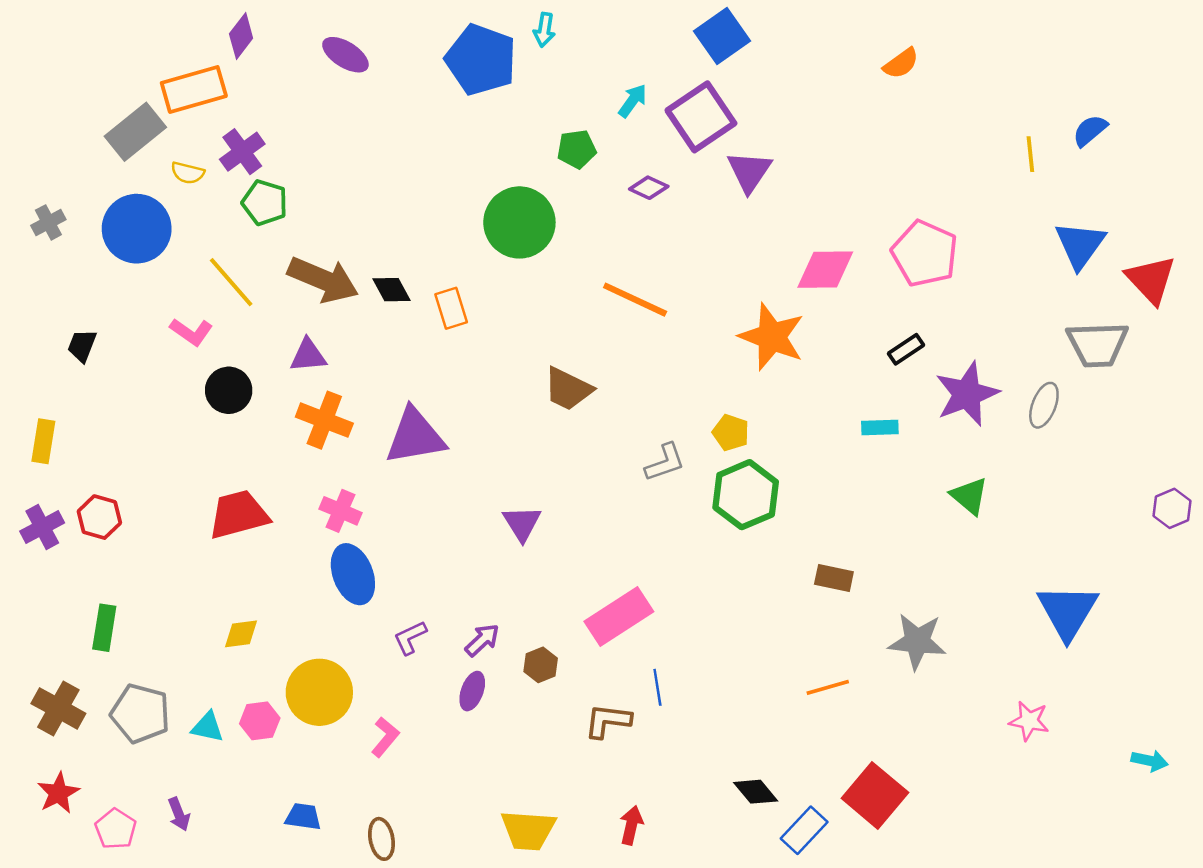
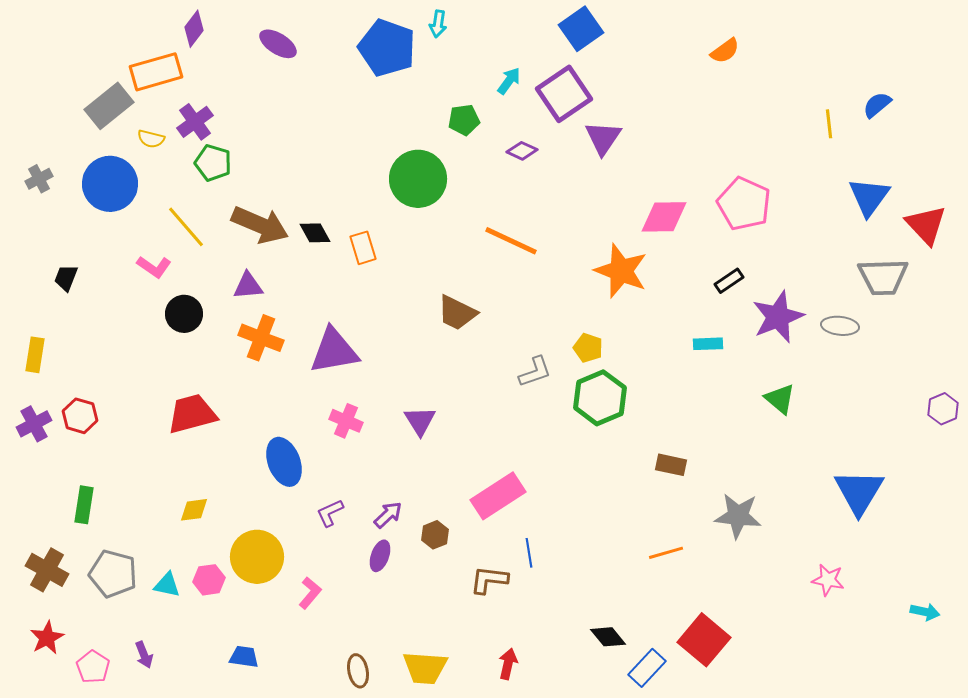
gray ellipse: (1044, 405) -> (840, 326), turned 75
pink cross: (340, 511) -> (346, 421), moved
brown ellipse: (382, 839) -> (358, 671), moved

